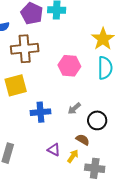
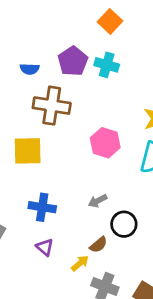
blue cross: (40, 112) -> (42, 207), moved
brown semicircle: (83, 140) -> (98, 245), turned 96
purple triangle: (54, 150) -> (45, 247), moved

